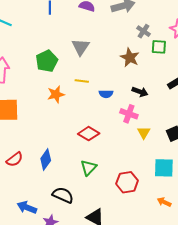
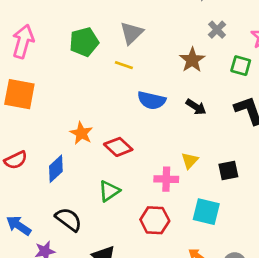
green square: (159, 47) -> (241, 66), moved
yellow line: (82, 81) -> (124, 65), moved
orange star: (56, 94) -> (81, 133), moved, turned 30
blue semicircle: (106, 94) -> (152, 100), size x1.5
pink cross: (129, 114) -> (166, 179), moved, turned -30

